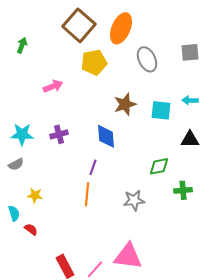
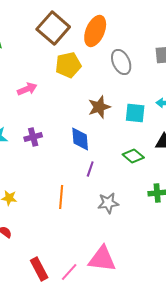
green diamond: (159, 166) -> (133, 156), moved, turned 50
purple line: (93, 167) -> (90, 169), moved

